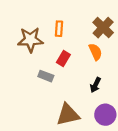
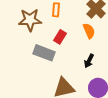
gray rectangle: (46, 76) -> (44, 53), size x1.5

